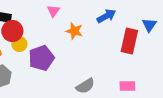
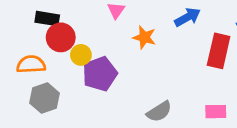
yellow circle: (19, 44) -> (81, 55), moved

